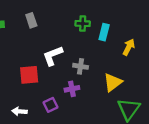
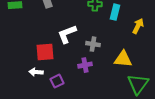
yellow triangle: (113, 82) -> (123, 59), turned 42
purple square: (51, 105) -> (57, 81), moved
white arrow: (19, 111) -> (36, 72), moved

